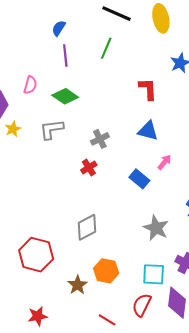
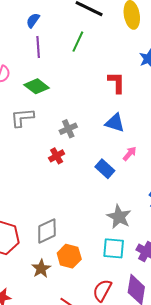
gray diamond: (87, 227) -> (47, 231), moved
cyan square: (154, 274) -> (114, 248), moved

